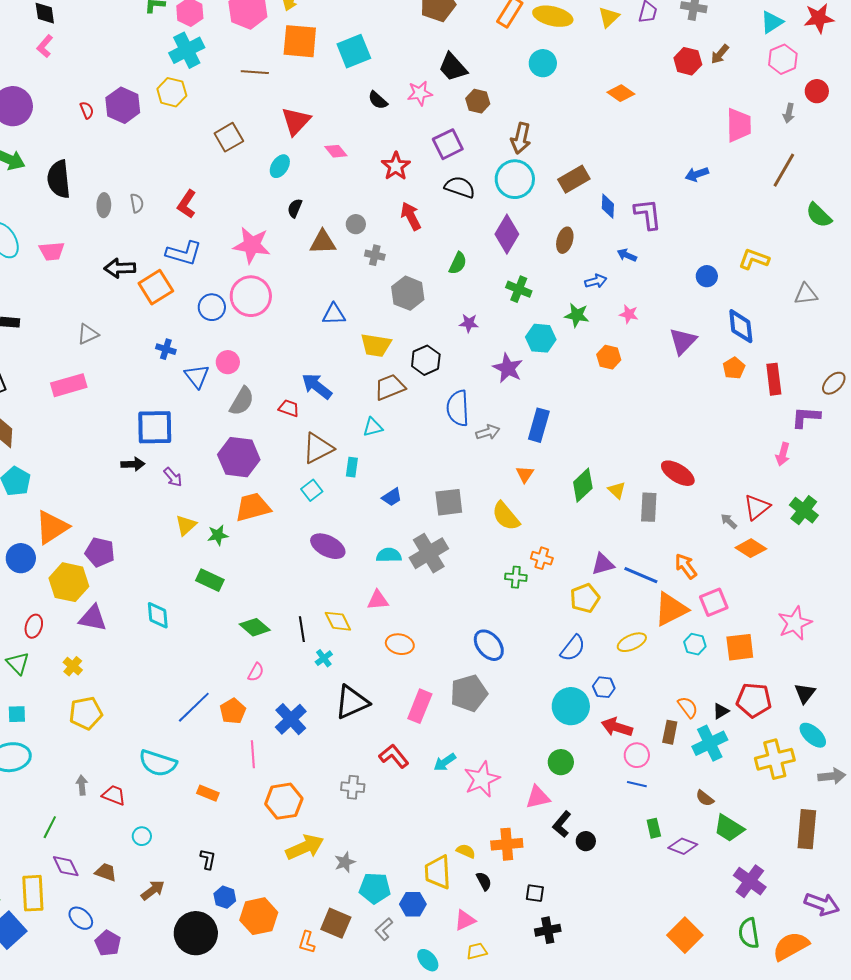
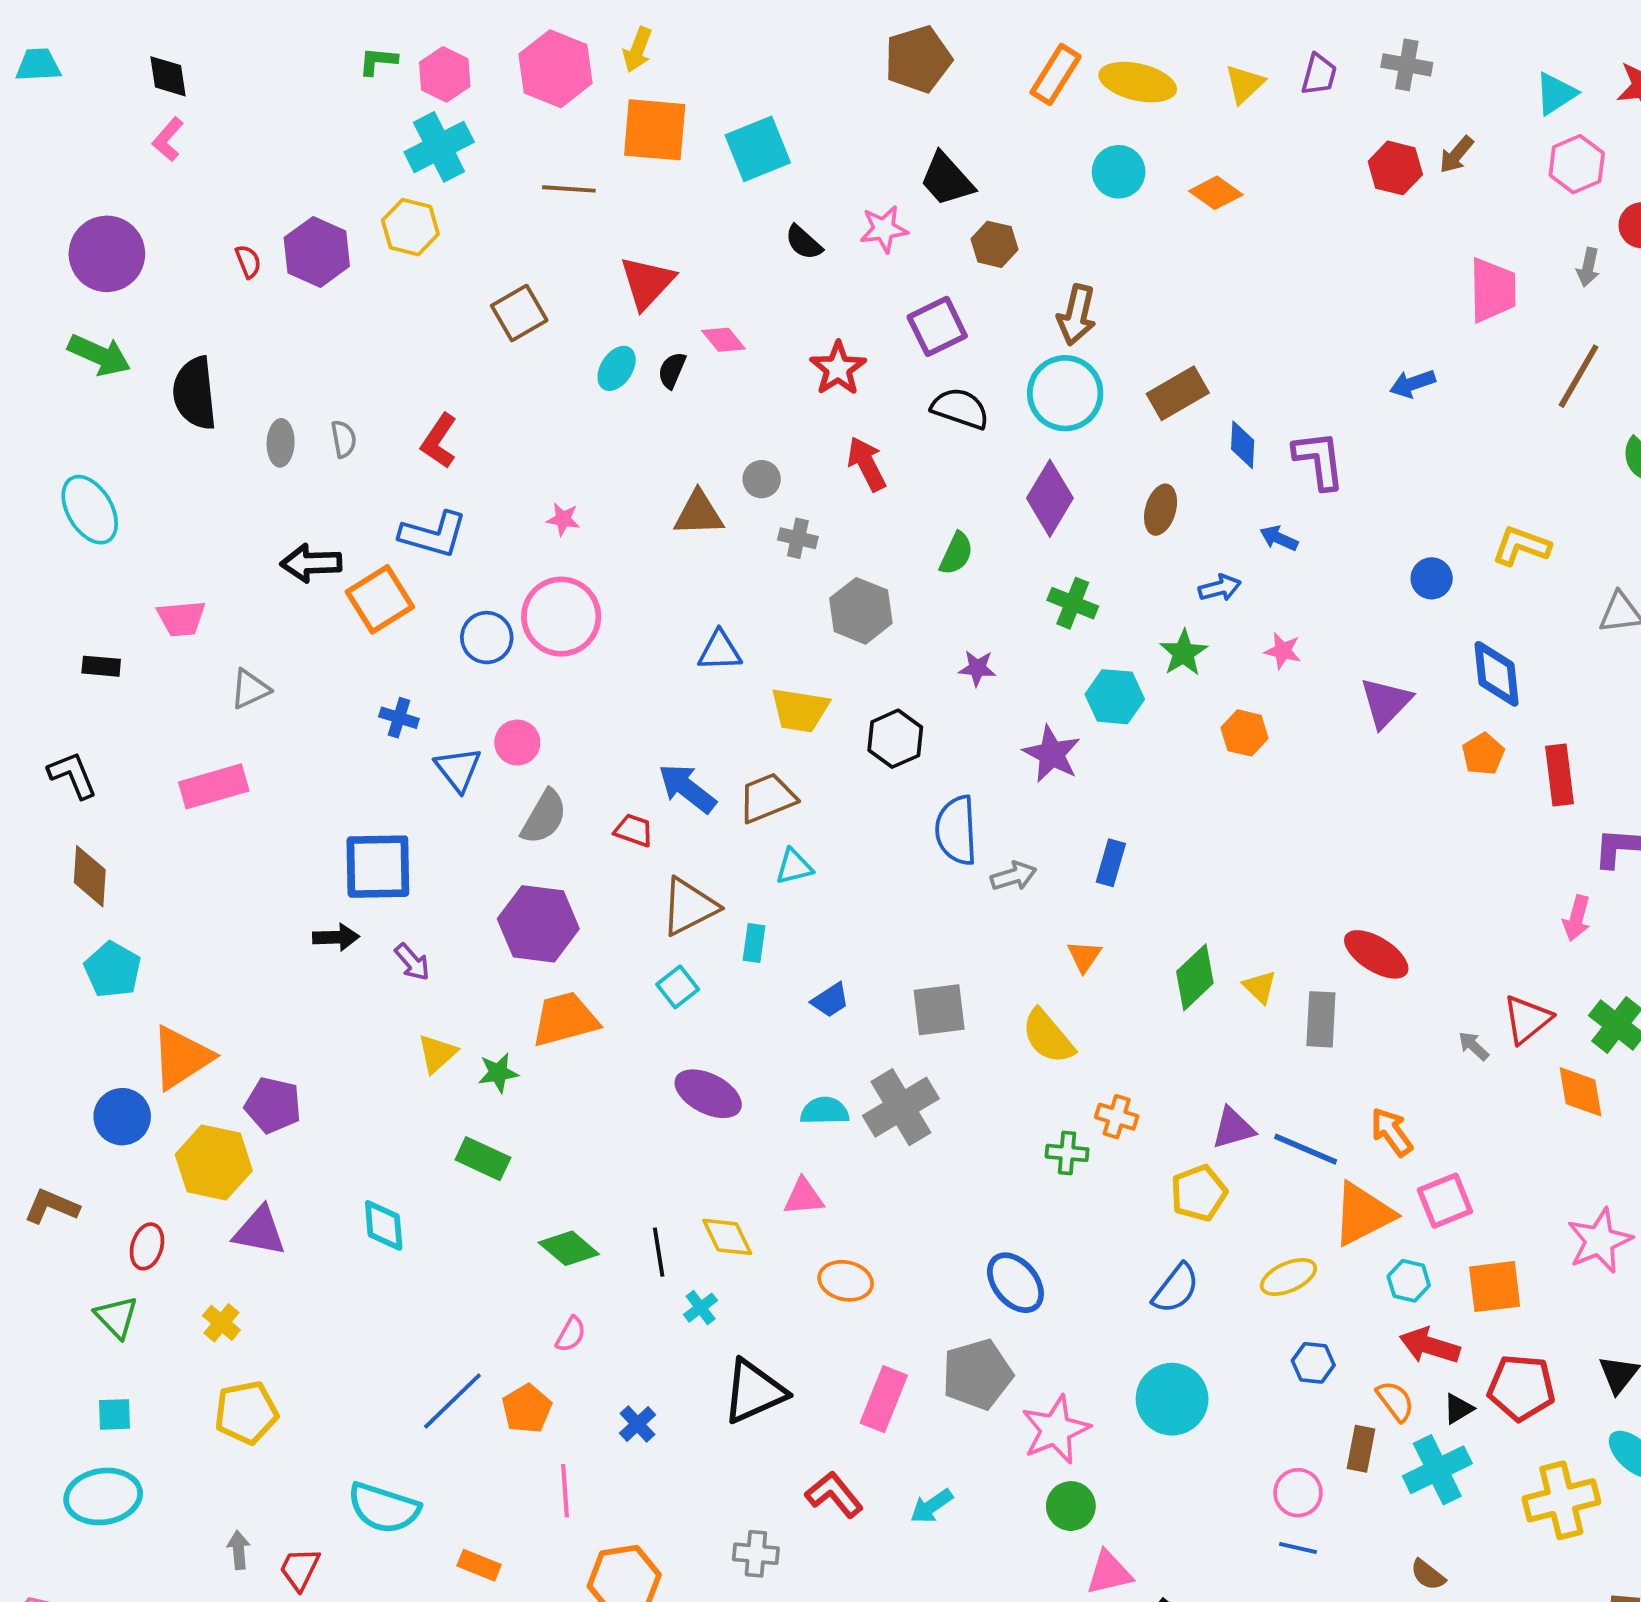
orange diamond: (621, 93) -> (1216, 193), moved
black semicircle: (295, 208) -> (672, 370), moved
pink star: (252, 245) -> (563, 519), size x0.5
pink trapezoid: (52, 251) -> (181, 618), moved
green star: (577, 315) -> (1183, 653), turned 30
brown trapezoid: (390, 387) -> (767, 798), moved
blue rectangle: (539, 425) -> (1111, 863), size x0.7
orange diamond: (751, 548) -> (1580, 1092), moved, turned 48
blue hexagon: (604, 687) -> (1313, 1363), moved
blue cross: (291, 719) -> (638, 1424), size x0.6
red arrow: (617, 727) -> (1430, 1346), moved
green circle: (561, 762) -> (1071, 1506), moved
pink star: (482, 779) -> (1056, 1430), moved
red trapezoid: (114, 795) -> (300, 1569), turned -85

